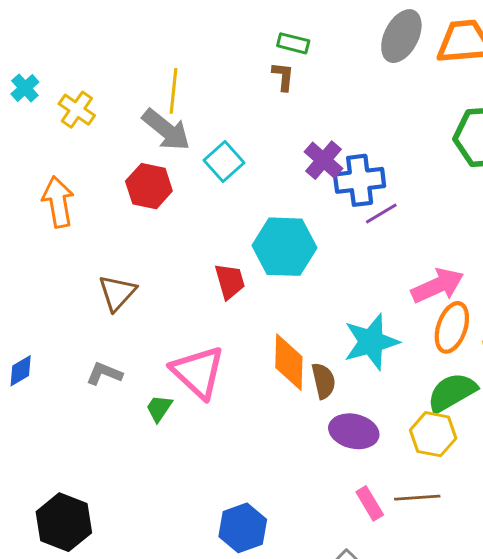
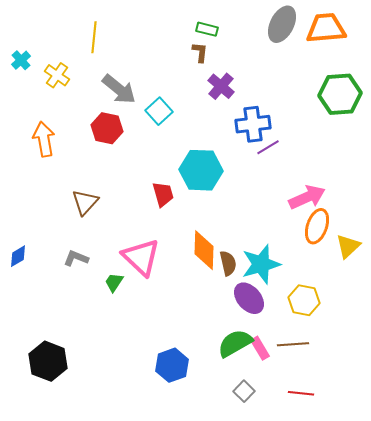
yellow line: (173, 91) -> (94, 37), moved
purple cross: (324, 160) -> (221, 86), moved
cyan star: (371, 342) -> (261, 264), moved
green semicircle: (452, 392) -> (235, 343), moved
purple ellipse: (354, 431) -> (249, 298), turned 36

